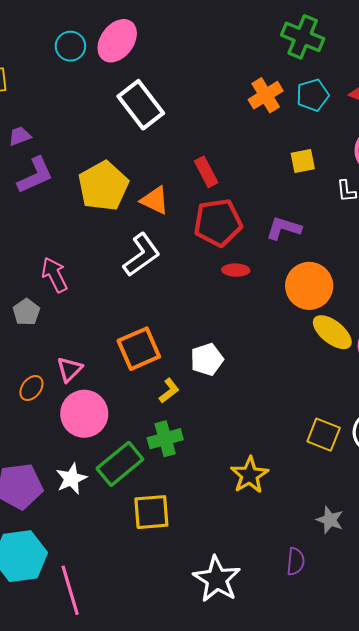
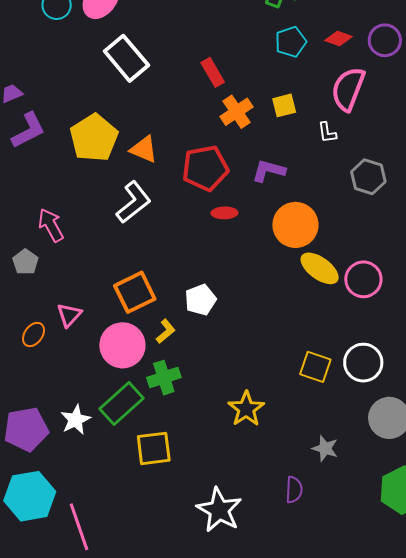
orange cross: (266, 95) -> (236, 112), moved
red rectangle: (206, 172) -> (213, 72), moved
pink circle: (84, 414) -> (122, 345), moved

